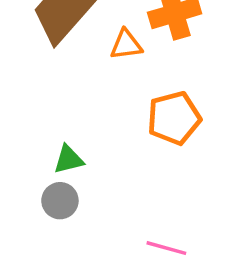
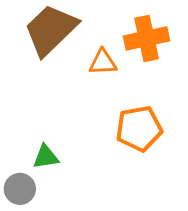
gray circle: (60, 201) -> (20, 189), moved

